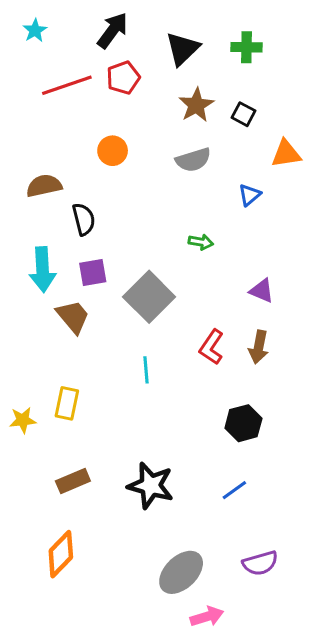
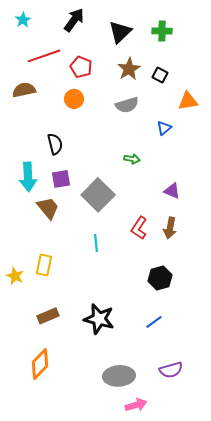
red pentagon: (123, 78) -> (81, 67), moved, turned -30
brown semicircle: (44, 186) -> (24, 90), moved
yellow star: (23, 420) -> (15, 276), turned 30
gray ellipse: (181, 572) -> (119, 376), turned 40

